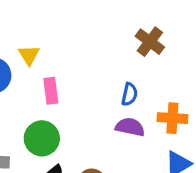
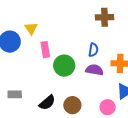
brown cross: (150, 42) -> (105, 17), turned -36
green circle: (42, 138) -> (64, 66), moved

